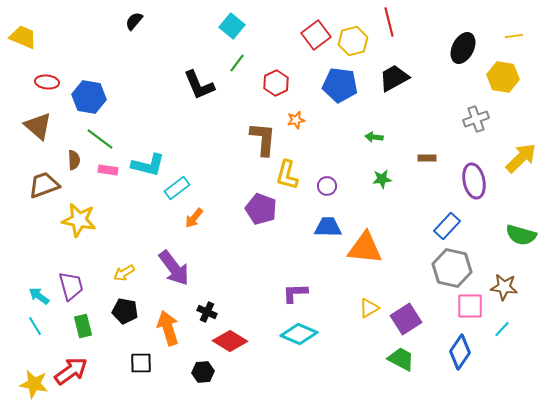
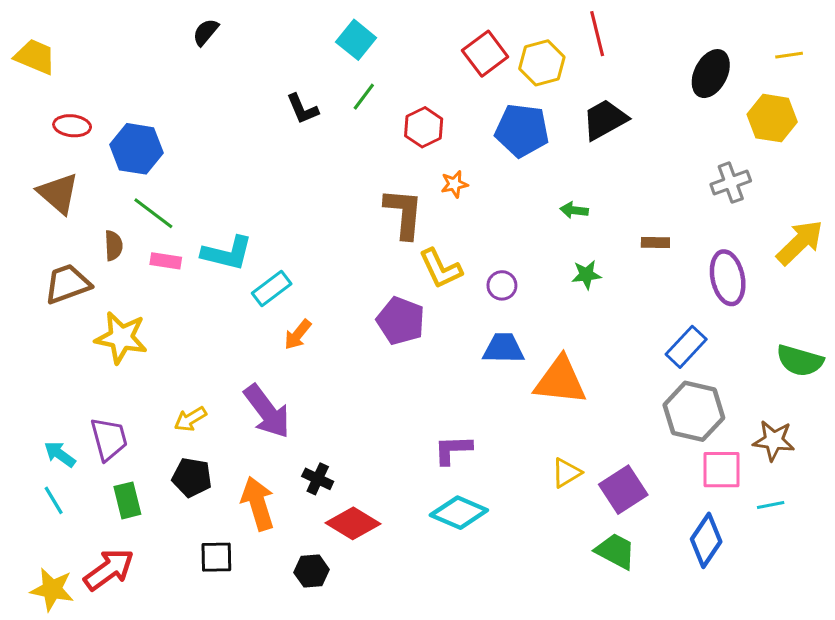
black L-shape: (199, 85) -> (302, 109), moved, size x0.7
yellow L-shape: (287, 175) -> (441, 269), turned -40
cyan line: (502, 329) -> (771, 505), turned 36

